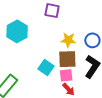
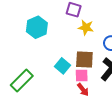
yellow star: (68, 40) -> (86, 27), moved

